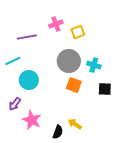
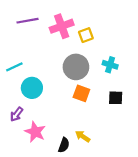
pink cross: (56, 24) -> (62, 26), size x1.5
purple line: (27, 37) -> (28, 21), moved
cyan cross: (94, 65) -> (110, 65), moved

